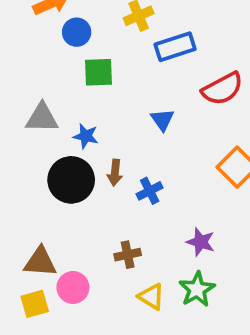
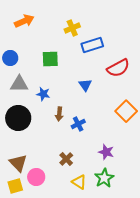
blue circle: (77, 32) -> (10, 58), moved
black circle: (71, 180) -> (18, 118), moved
brown cross: (128, 255) -> (66, 159), turned -32
brown triangle: (40, 262) -> (18, 163), turned 42

